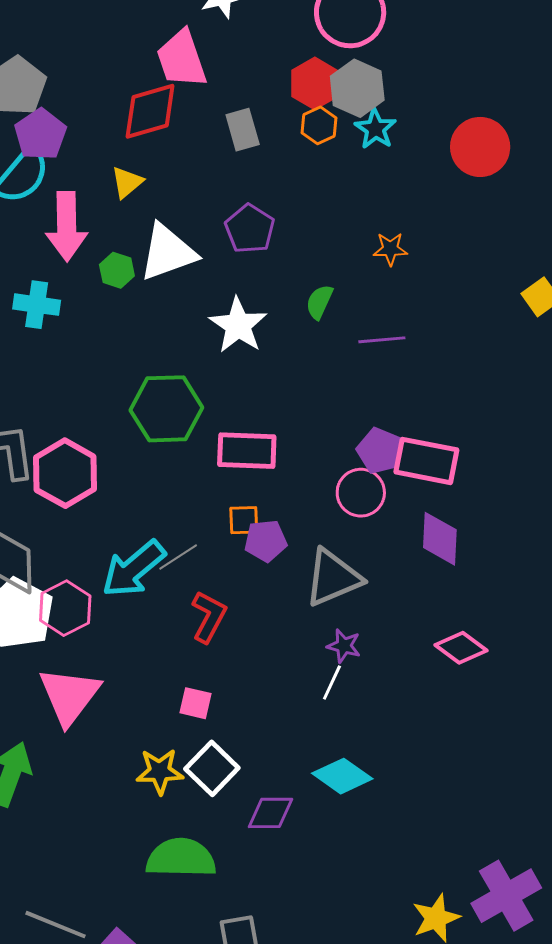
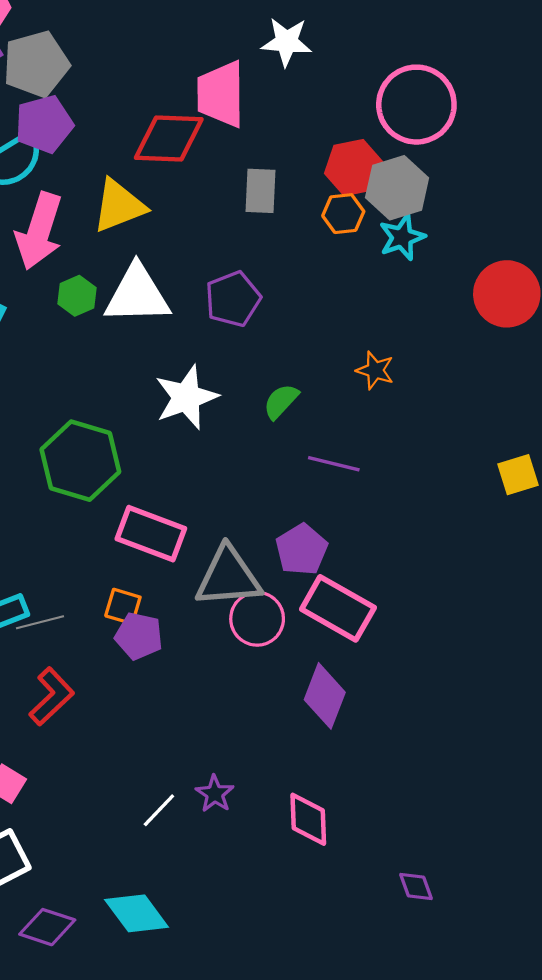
yellow triangle: (127, 182) -> (119, 206), size x1.5
purple pentagon: (380, 451) -> (302, 550), moved
gray triangle: (333, 578) -> (228, 577), moved
purple star: (344, 646) -> (215, 794), moved
pink diamond: (461, 648) -> (308, 819), turned 33

